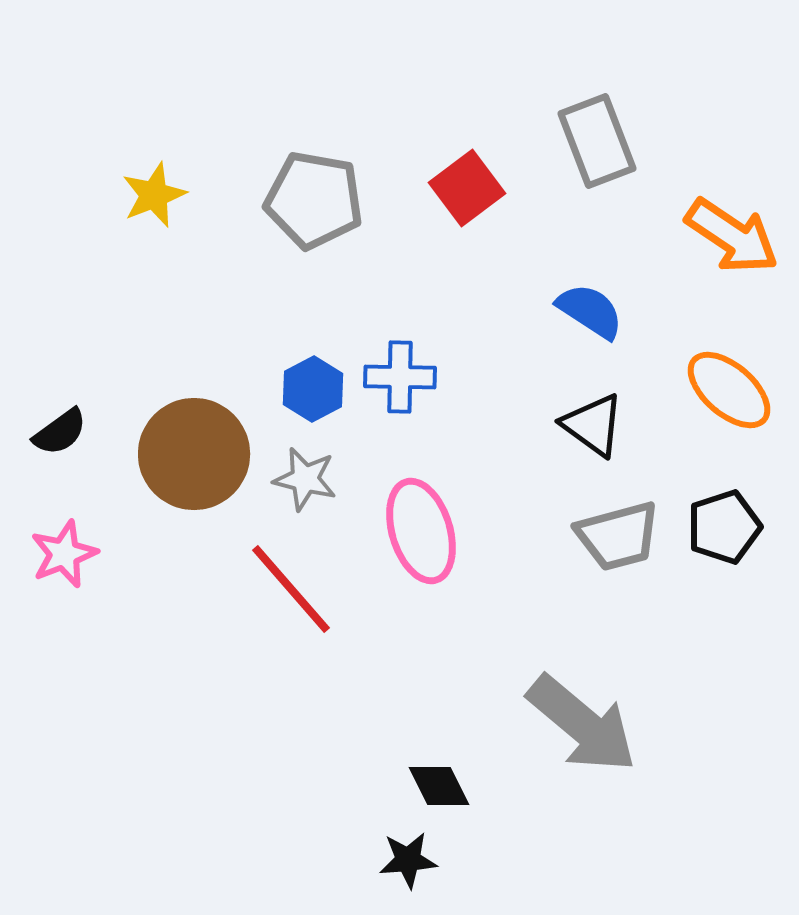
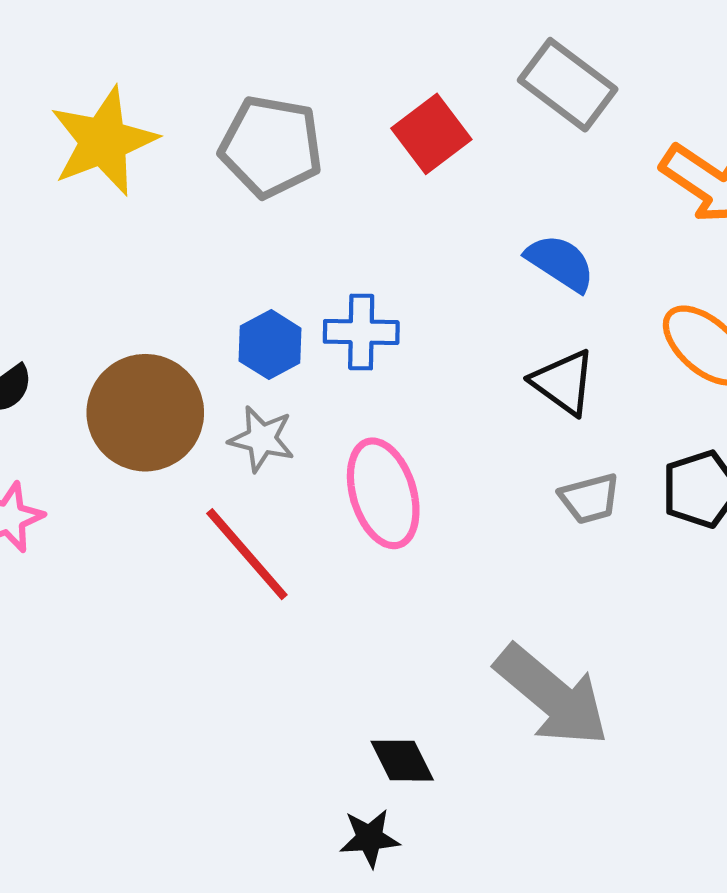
gray rectangle: (597, 141) -> (568, 85), turned -32
yellow star: (154, 195) -> (103, 141), size x1.6
gray trapezoid: (618, 536) -> (590, 499), size x0.7

